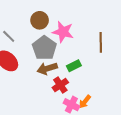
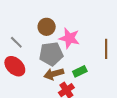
gray pentagon: (44, 48) -> (51, 54), turned 30

